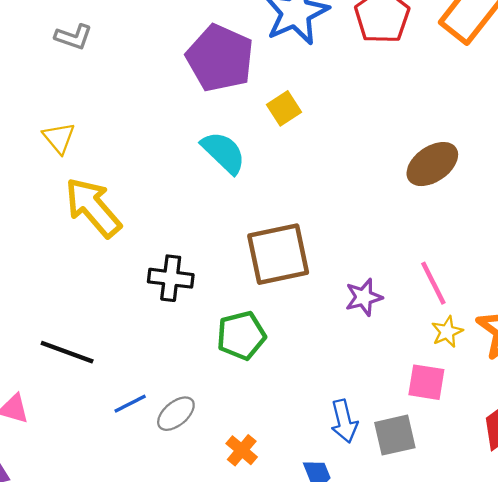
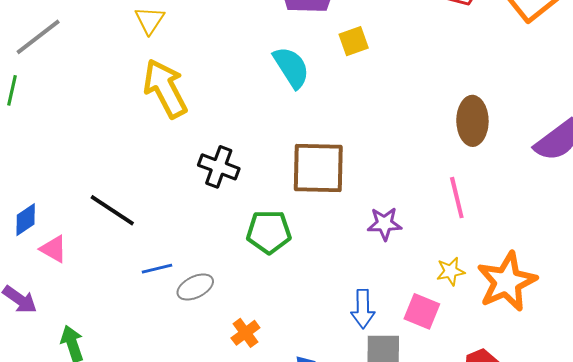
brown ellipse: (432, 164) -> (472, 121), turned -69
pink line: (433, 283) -> (457, 198), moved
blue arrow: (344, 421) -> (363, 309), moved

